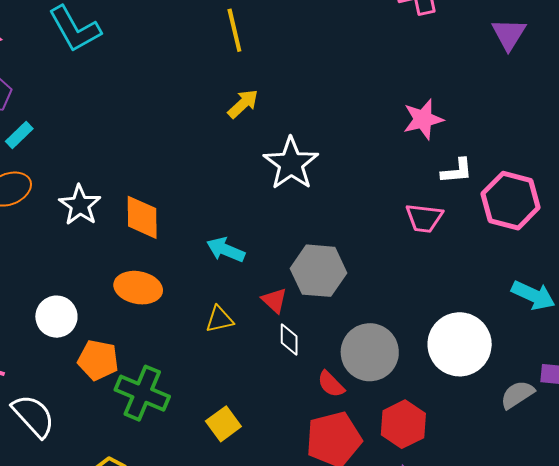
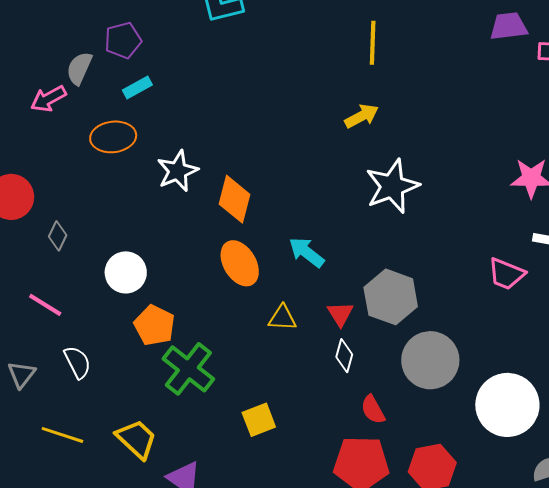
orange ellipse: (138, 288) -> (240, 263), moved, turned 33
gray circle: (370, 352) -> (430, 360), moved
white semicircle: (33, 416) -> (77, 362), size x0.7

